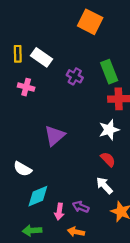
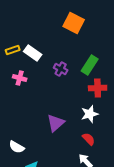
yellow rectangle: (18, 54) -> (13, 50), turned 72
green rectangle: (109, 72) -> (90, 65), turned 54
purple triangle: (55, 136) -> (56, 123), moved

